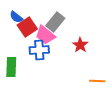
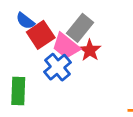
red star: (80, 45) -> (90, 50), moved
blue cross: (39, 50) -> (58, 67), turned -36

